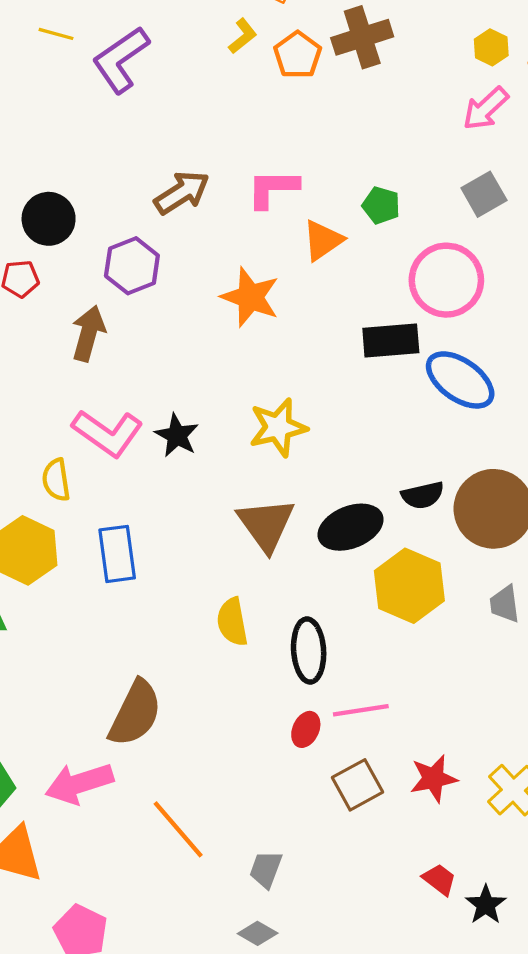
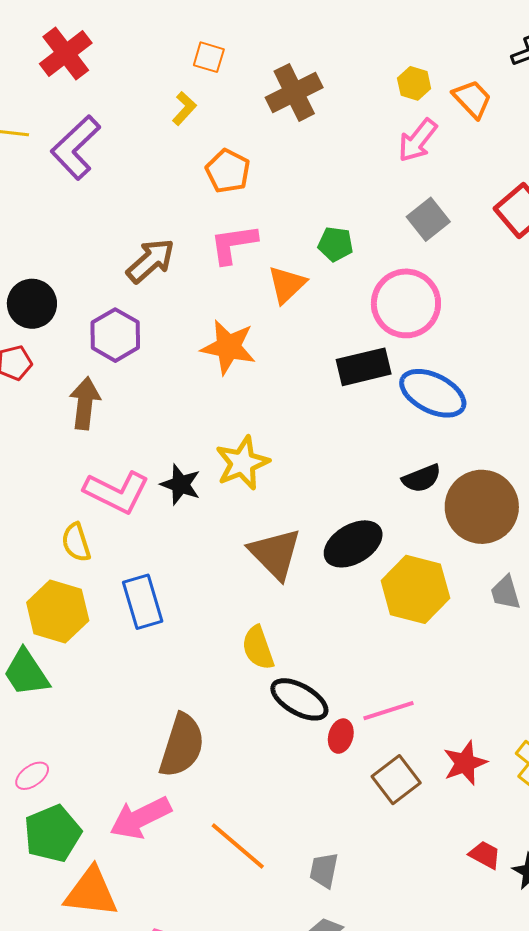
orange pentagon: (298, 55) -> (228, 171), moved
yellow star: (278, 427) -> (242, 463), moved
black semicircle: (423, 495) -> (422, 478), moved
black ellipse: (309, 650) -> (299, 699), moved, turned -48

